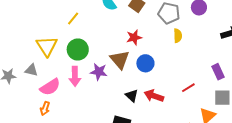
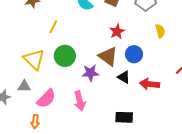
yellow semicircle: (178, 36) -> (160, 31), moved
pink arrow: (75, 76) -> (80, 101), moved
black triangle: (132, 96) -> (124, 77), moved
orange arrow: (45, 108) -> (35, 122), moved

